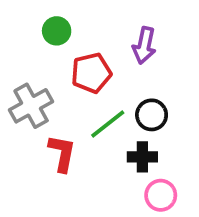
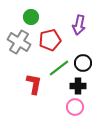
gray cross: (31, 106) -> (19, 42), moved, turned -30
pink circle: (161, 195) -> (75, 107), moved

